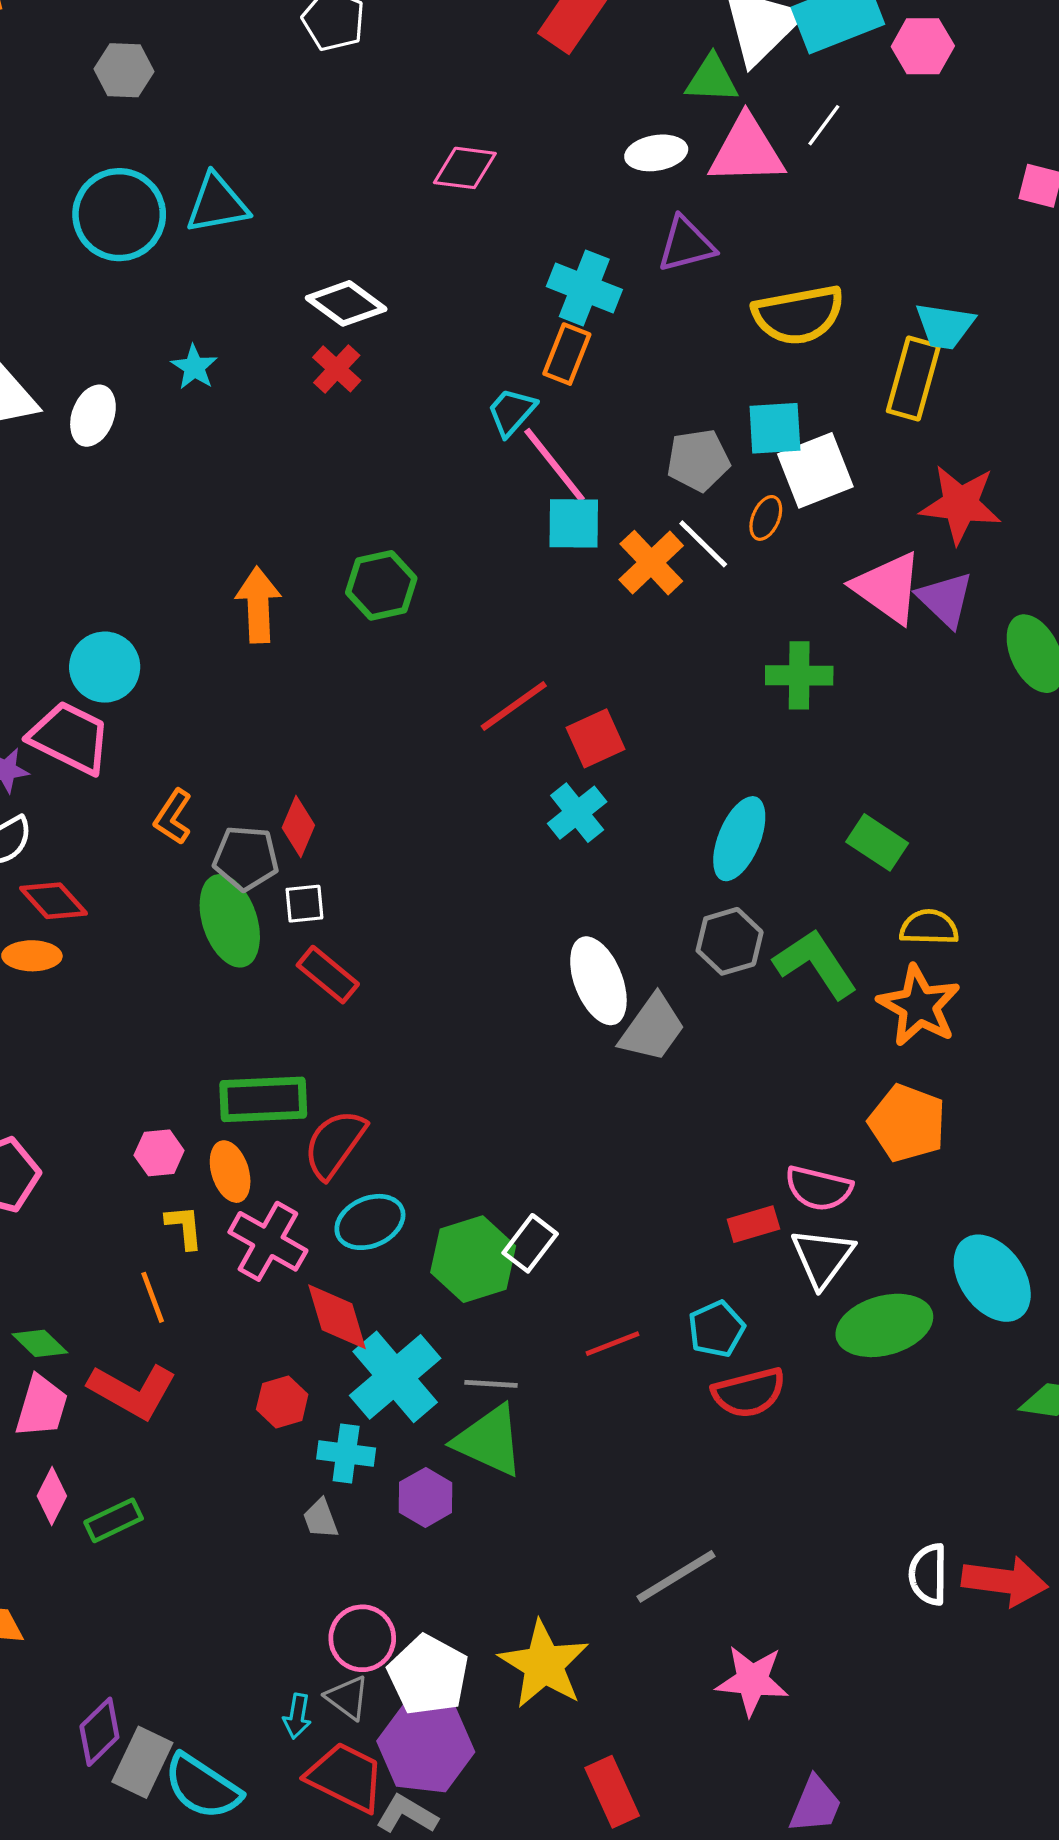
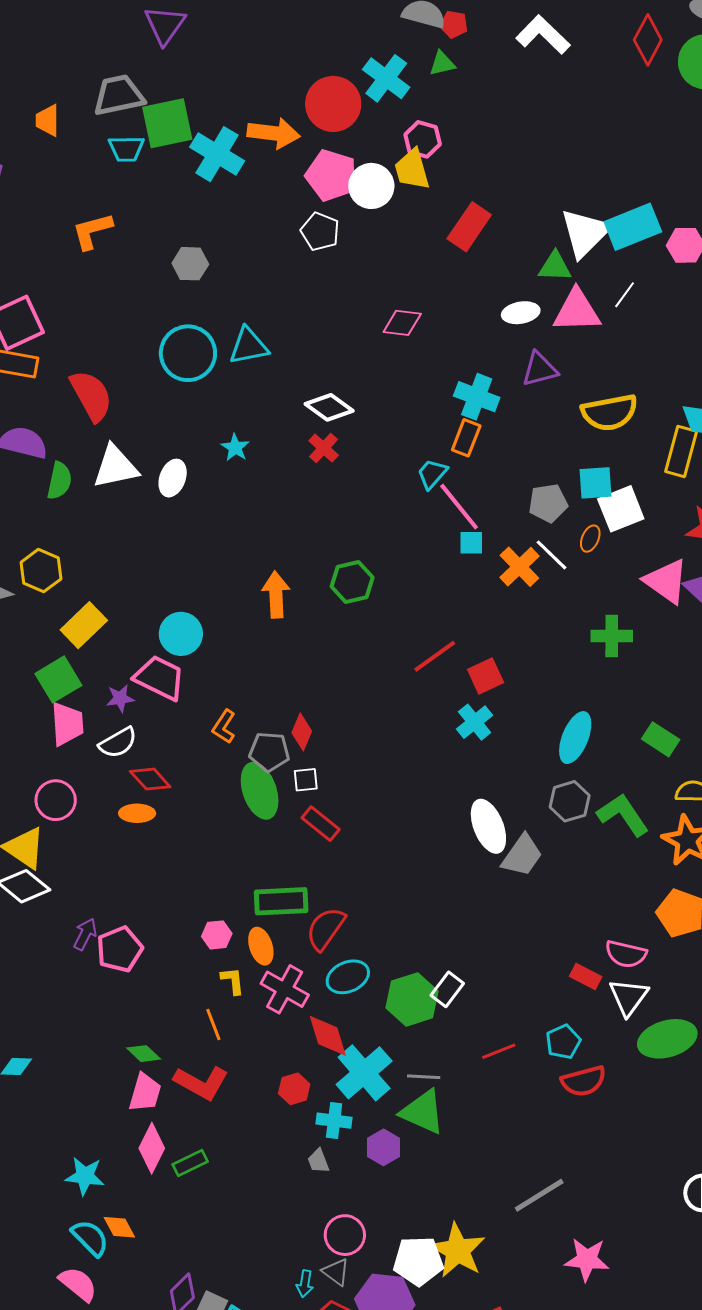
cyan square: (574, 523) -> (471, 543), size x0.7
red rectangle: (753, 1224) -> (586, 977), turned 44
pink diamond: (52, 1496) -> (152, 1148), size x1.4
white pentagon: (428, 1675) -> (418, 1261), moved, turned -30

